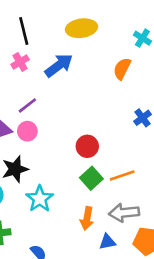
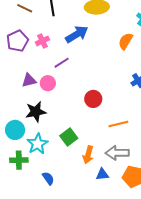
pink cross: (20, 62) -> (42, 41), moved
purple line: (27, 105) -> (62, 63), moved
green square: (91, 178) -> (69, 137), moved
cyan star: (40, 199) -> (38, 144), moved

